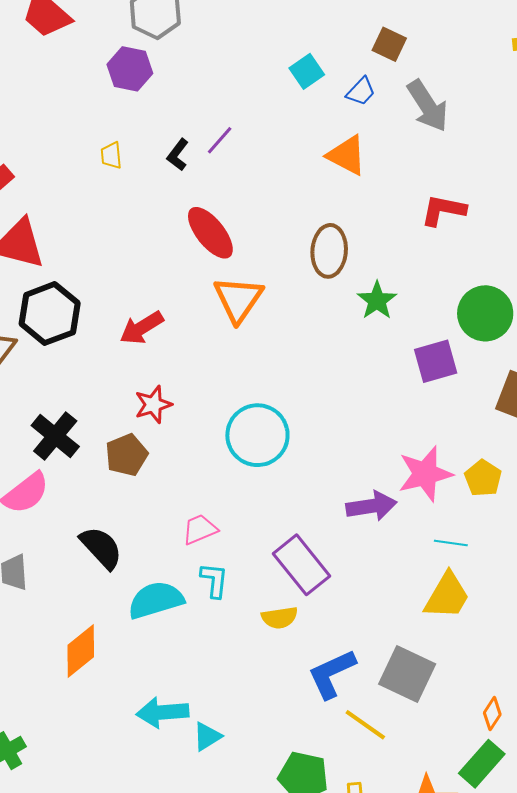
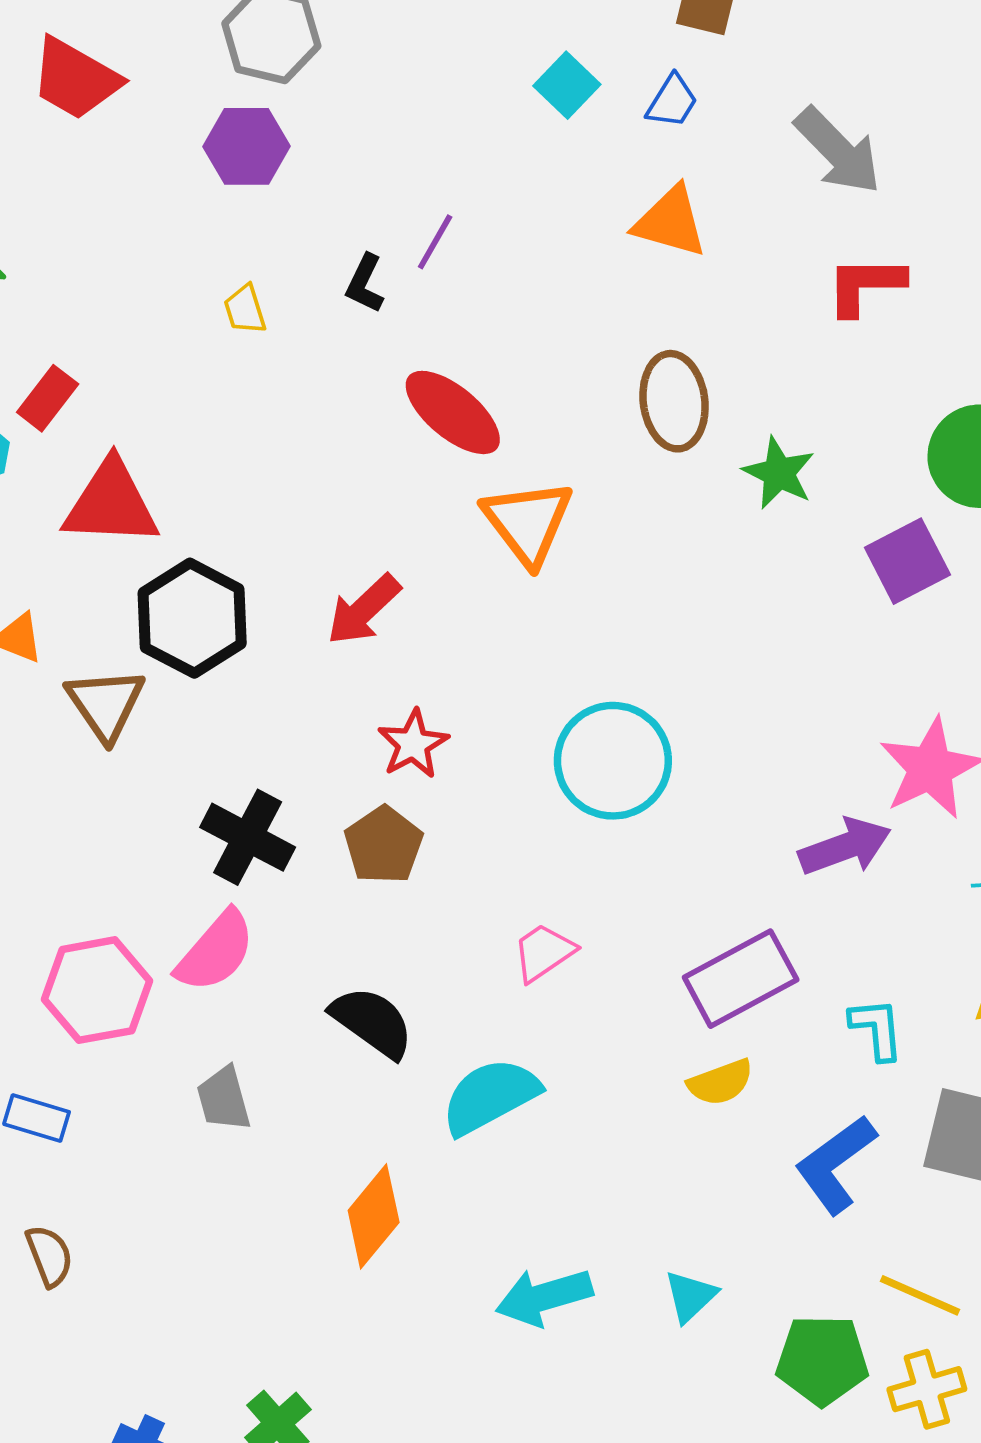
gray arrow: (428, 106) -> (838, 151), moved
purple rectangle: (302, 565) -> (741, 979), turned -68
cyan L-shape: (214, 580) -> (877, 1029), moved
yellow line: (365, 725) -> (920, 1295), moved
cyan triangle: (207, 736) -> (690, 1296), moved

